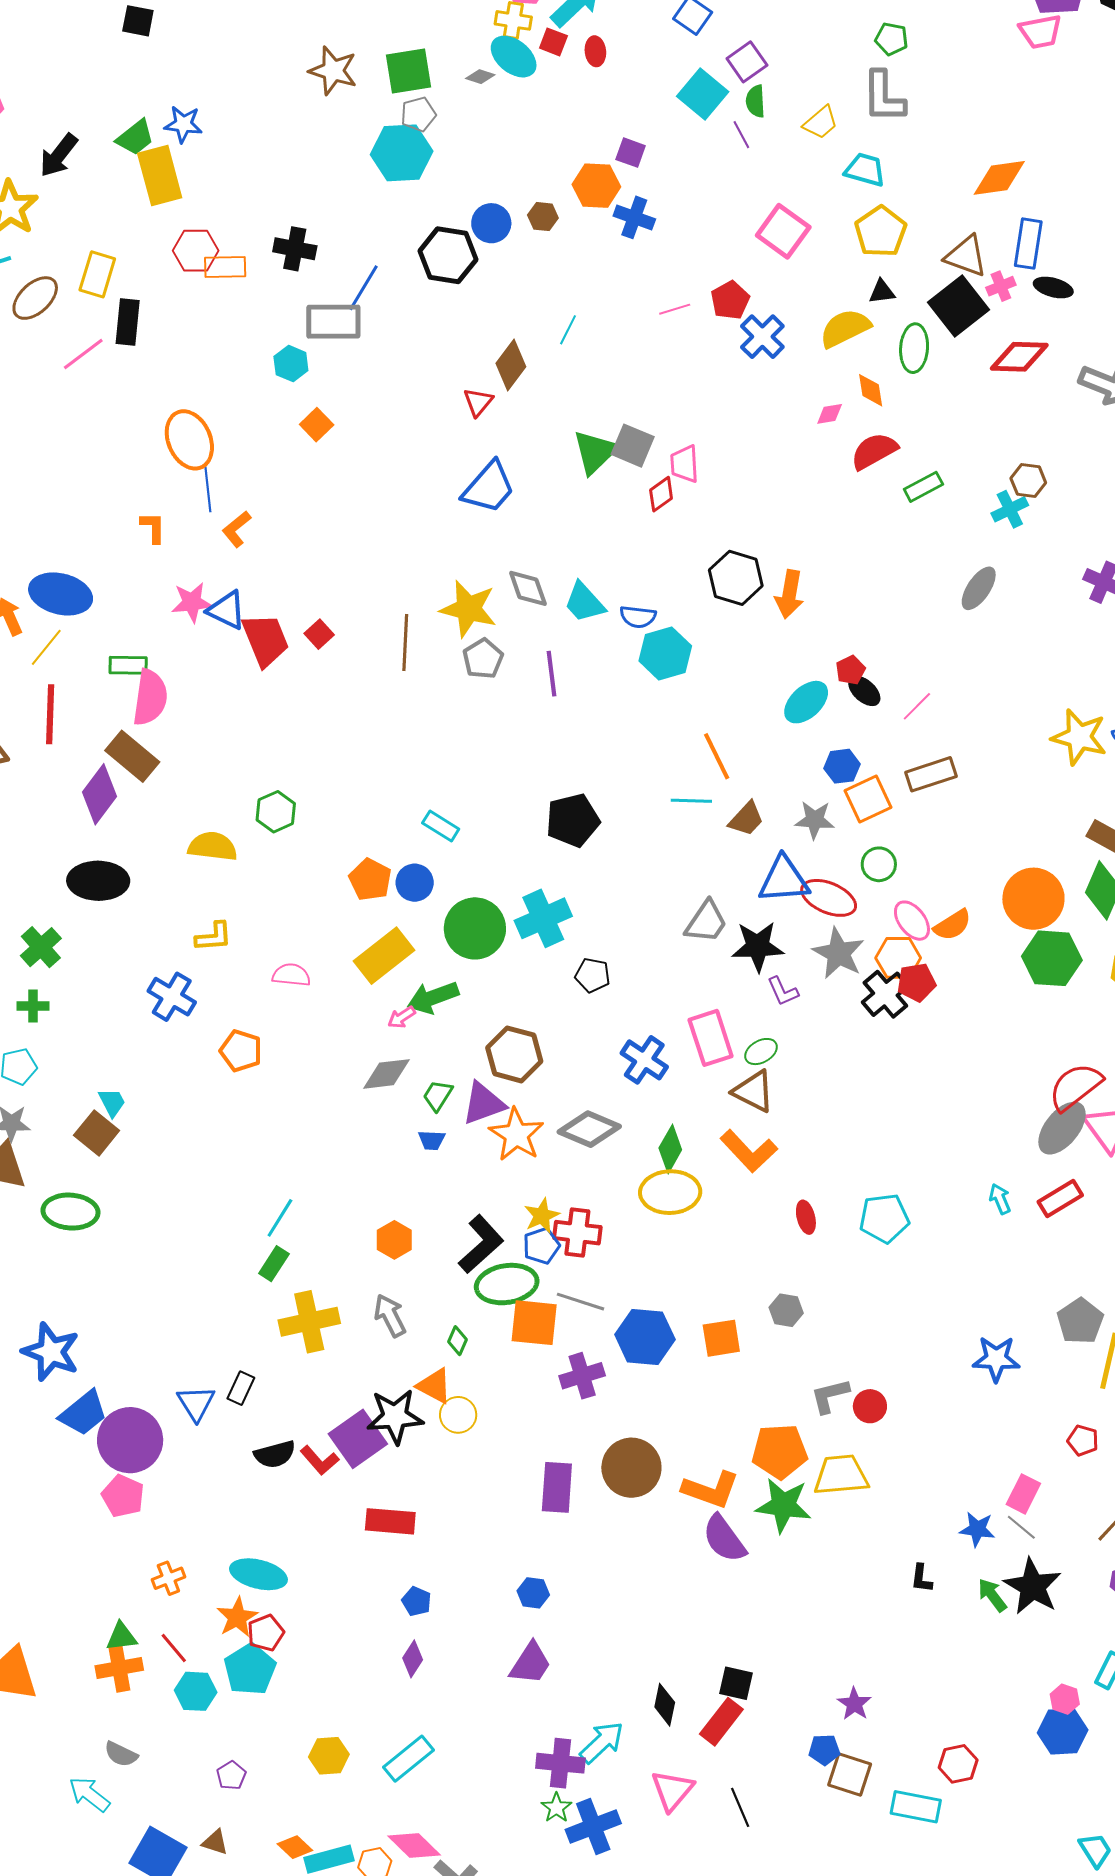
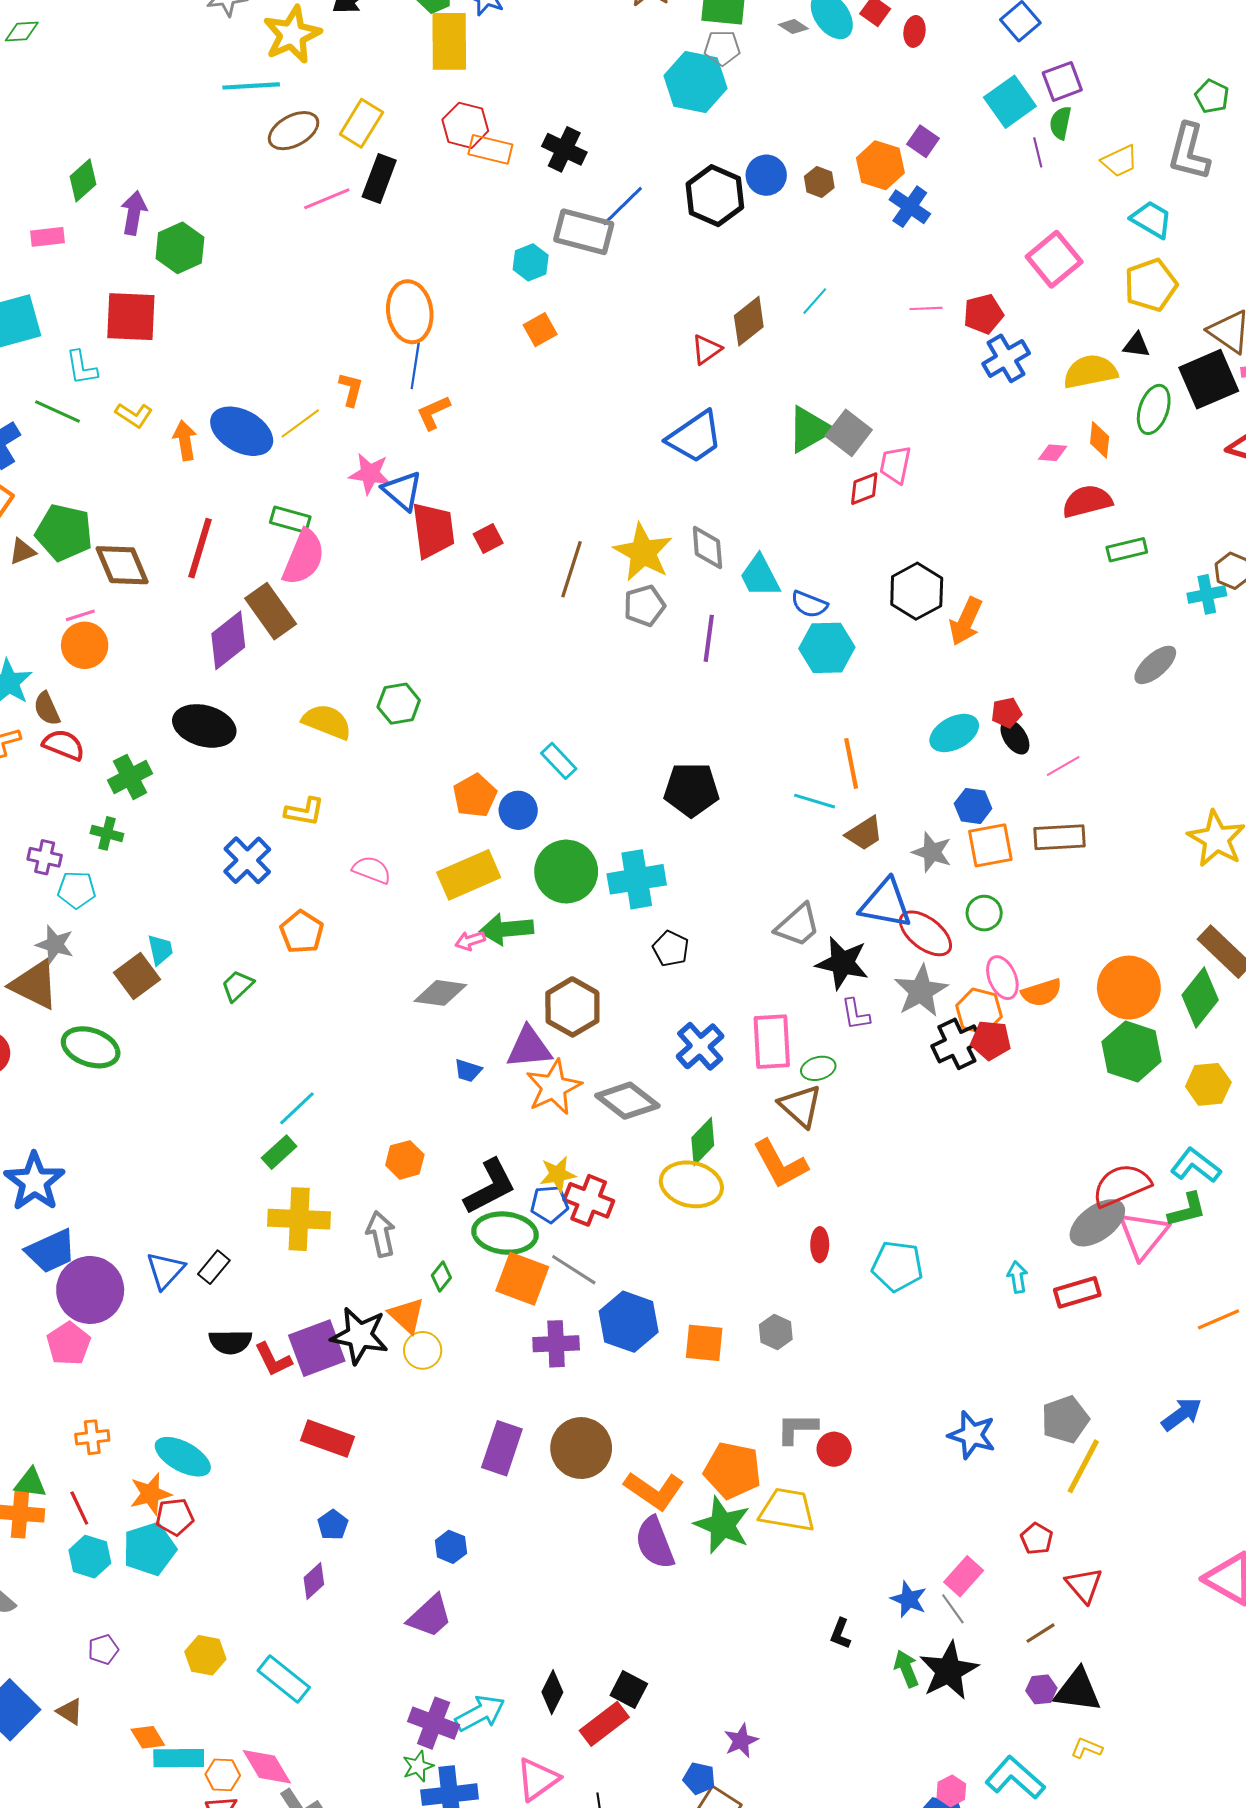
yellow line: (46, 647) -> (300, 423), moved
green trapezoid: (438, 1095) -> (237, 986), moved
cyan rectangle: (408, 1759) -> (284, 1679), turned 63

